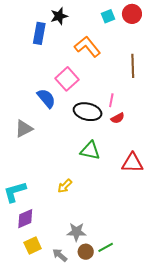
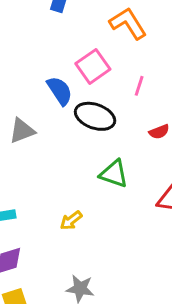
pink line: (111, 100) -> (139, 86), moved
black ellipse: (88, 112) -> (95, 116), moved

